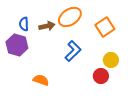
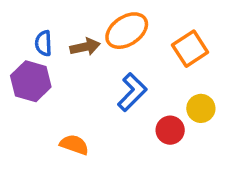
red circle: (101, 76) -> (170, 130), moved

